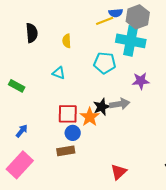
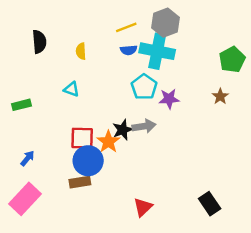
blue semicircle: (116, 13) -> (129, 50), moved
cyan pentagon: (105, 63) -> (144, 87), moved, turned 30
green rectangle: (17, 86) -> (21, 105), turned -42
blue circle: (73, 133) -> (88, 161), size x1.6

